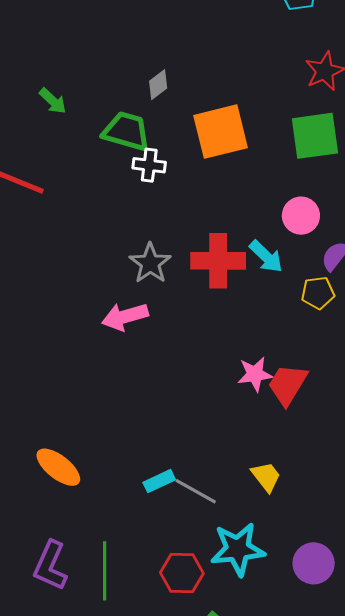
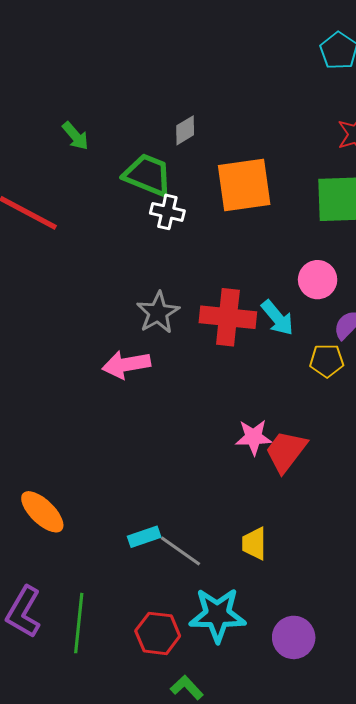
yellow trapezoid: (266, 477) -> (254, 544), turned -148

